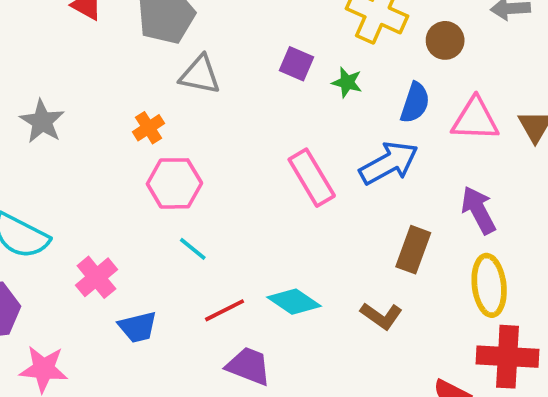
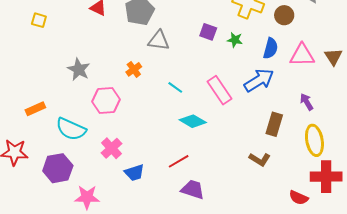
pink hexagon: (174, 183) -> (106, 101), moved
purple arrow: (478, 210) -> (307, 102), size x0.7
cyan line: (193, 249) -> (175, 87), moved
cyan diamond: (294, 302) -> (193, 121), moved

